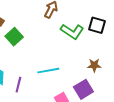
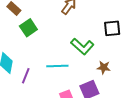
black square: (97, 25) -> (112, 28), turned -30
green L-shape: (72, 31) -> (82, 46), moved

